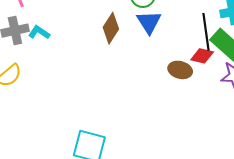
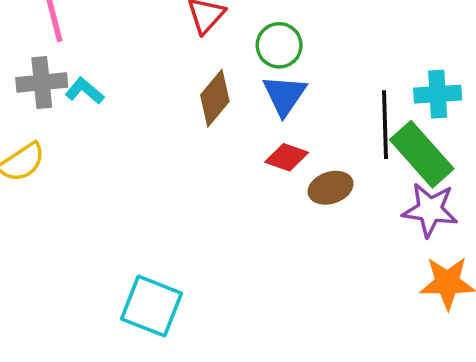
red diamond: (202, 56) -> (287, 157), moved
brown ellipse: (180, 70) -> (331, 188), turned -40

